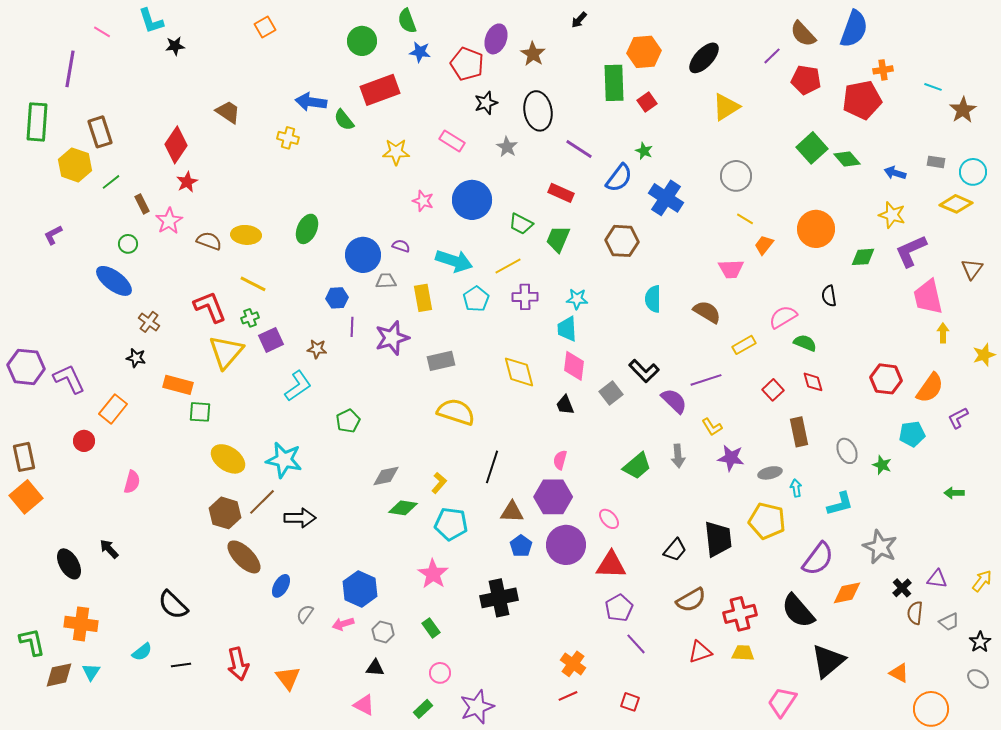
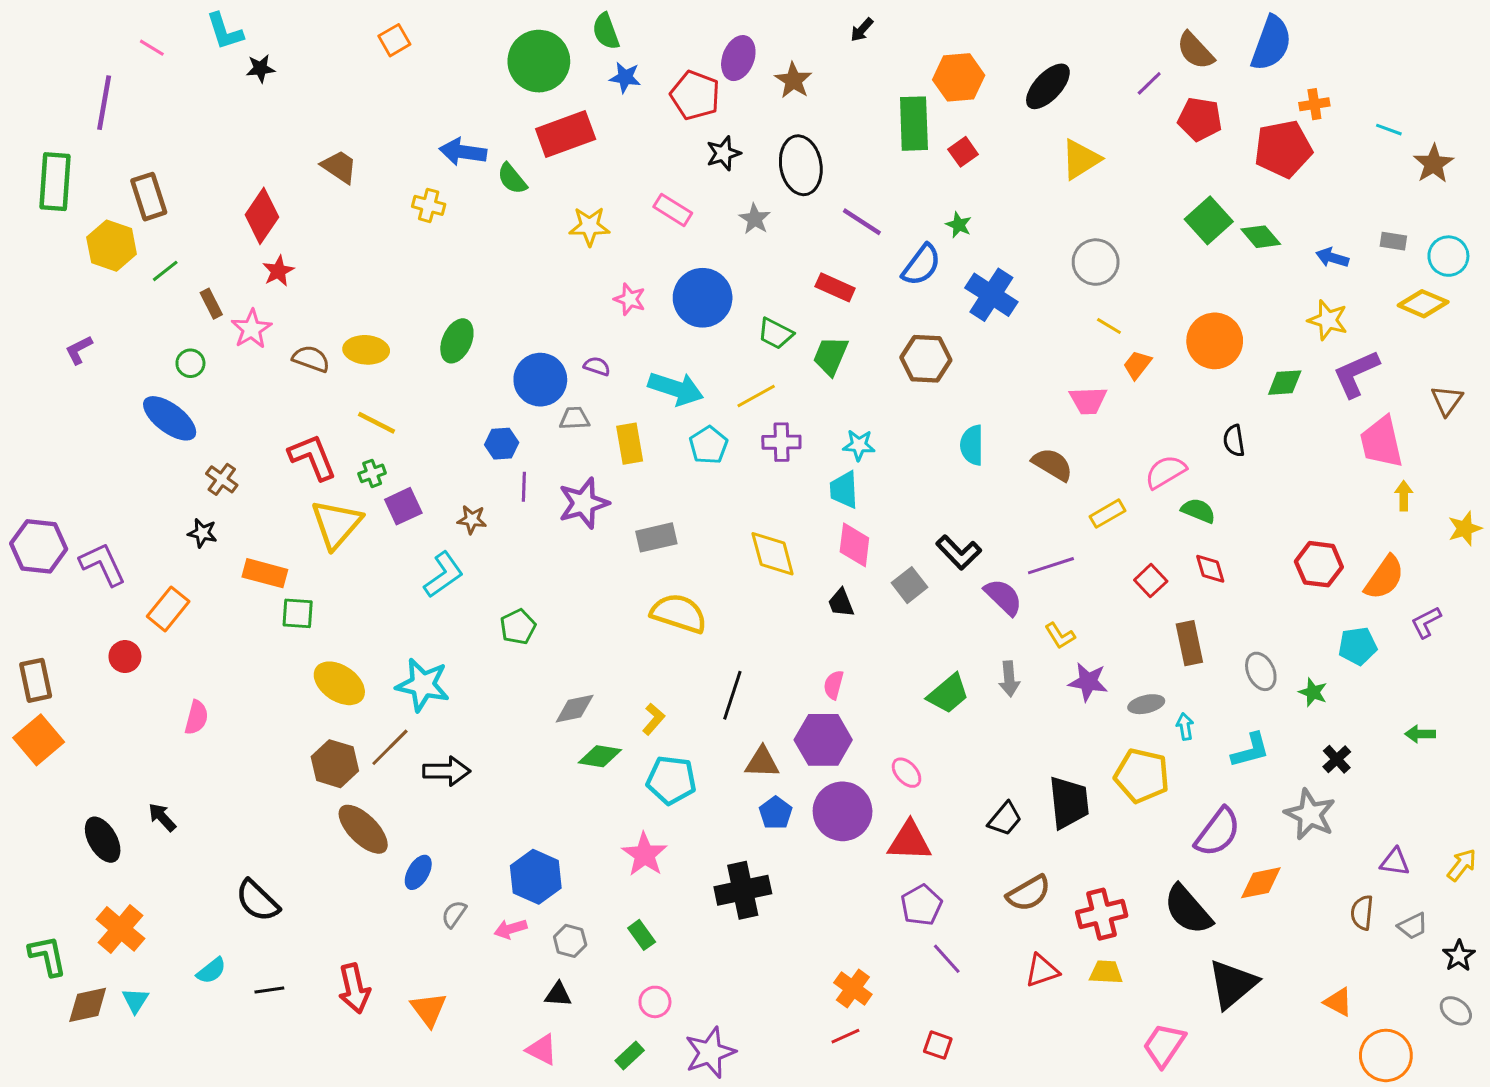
green circle: (362, 41) -> (539, 61), size x1.4
black cross: (902, 588) -> (1337, 759), moved
orange cross: (81, 624) -> (120, 929), turned 32

